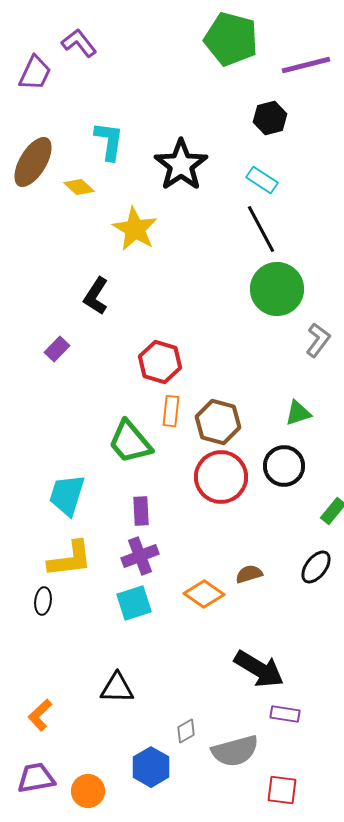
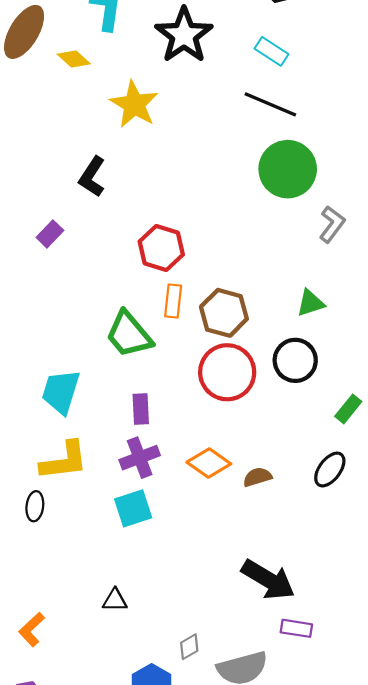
black line: (261, 229) -> (270, 104), turned -39
orange diamond: (204, 594) -> (209, 463), moved
black triangle: (117, 688) -> (115, 600), size x0.7

